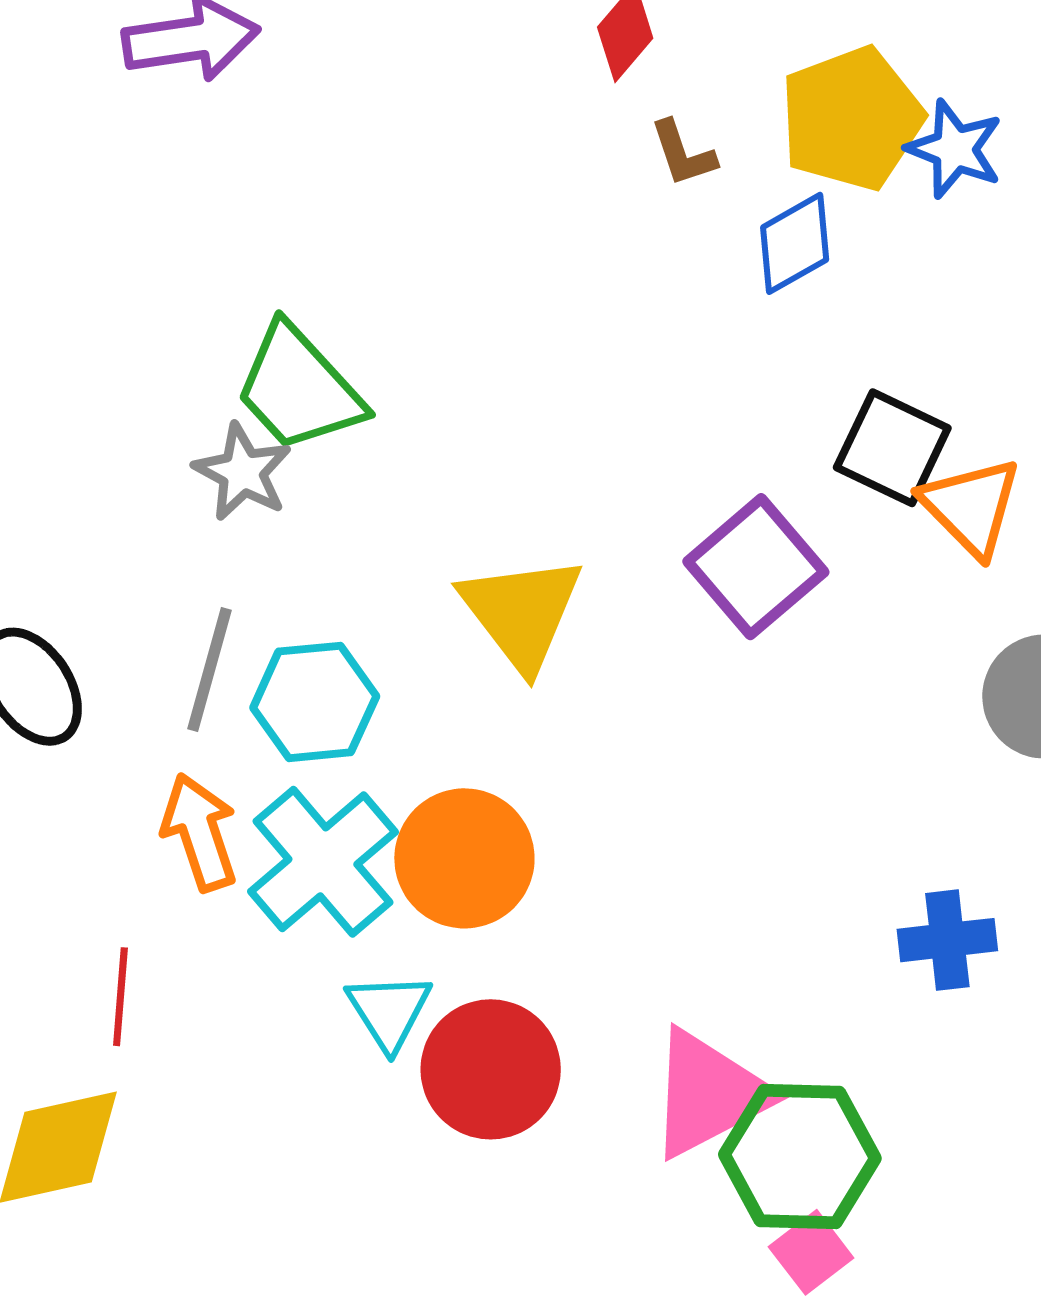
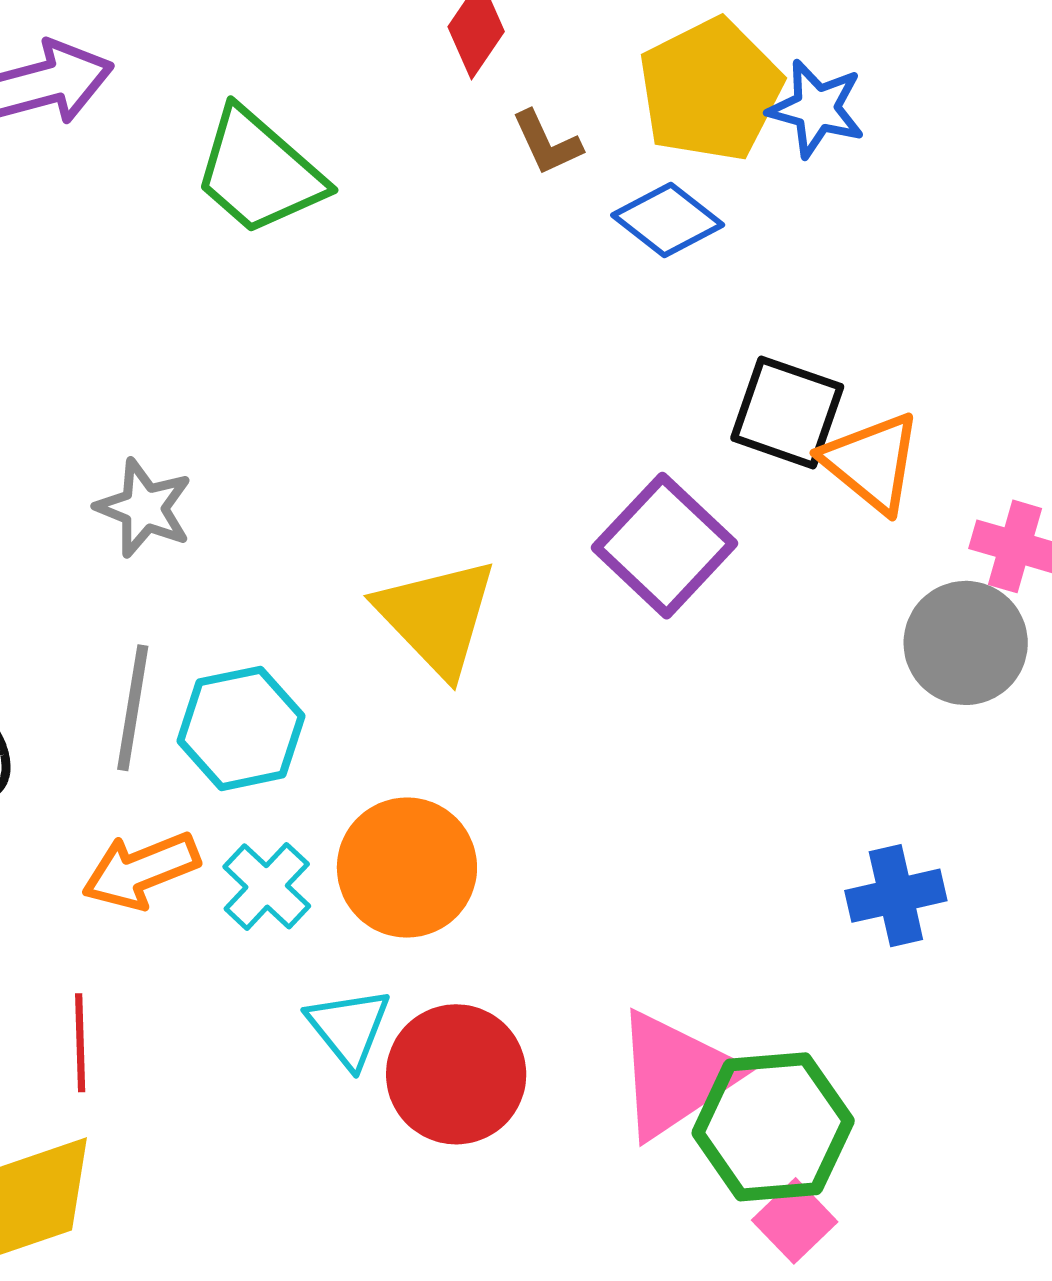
blue diamond: (795, 243) -> (668, 220), turned 74
green trapezoid: (299, 388) -> (259, 172), moved
orange arrow: (200, 832) -> (141, 871), turned -87
cyan cross: (323, 862) -> (267, 886), size x0.6

